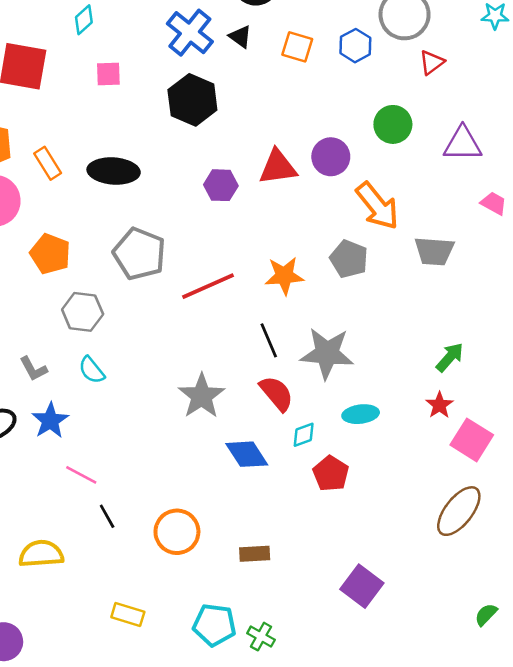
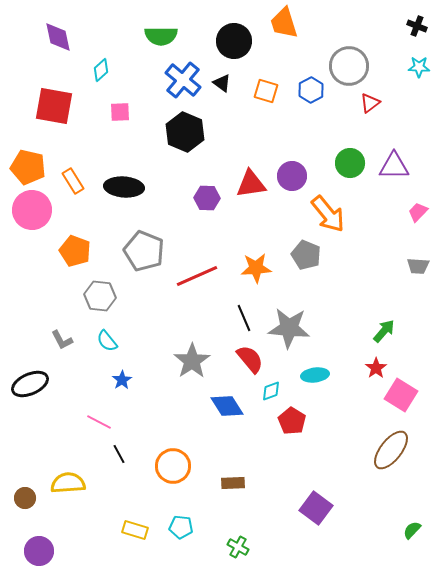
green circle: (393, 124) -> (350, 163), moved
pink trapezoid: (494, 203) -> (418, 212), turned -75
gray trapezoid: (434, 251) -> (418, 266), moved, size x0.7
blue star: (50, 421) -> (122, 380), moved, size x0.7
cyan pentagon: (214, 625) -> (181, 527), moved, size x0.7

